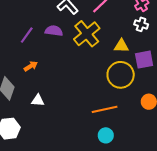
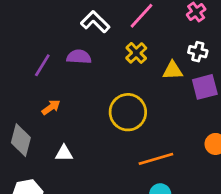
white cross: (141, 24) -> (198, 52), moved
yellow cross: (87, 34) -> (136, 53), moved, size x0.6
yellow circle: (121, 75) -> (128, 112), moved

